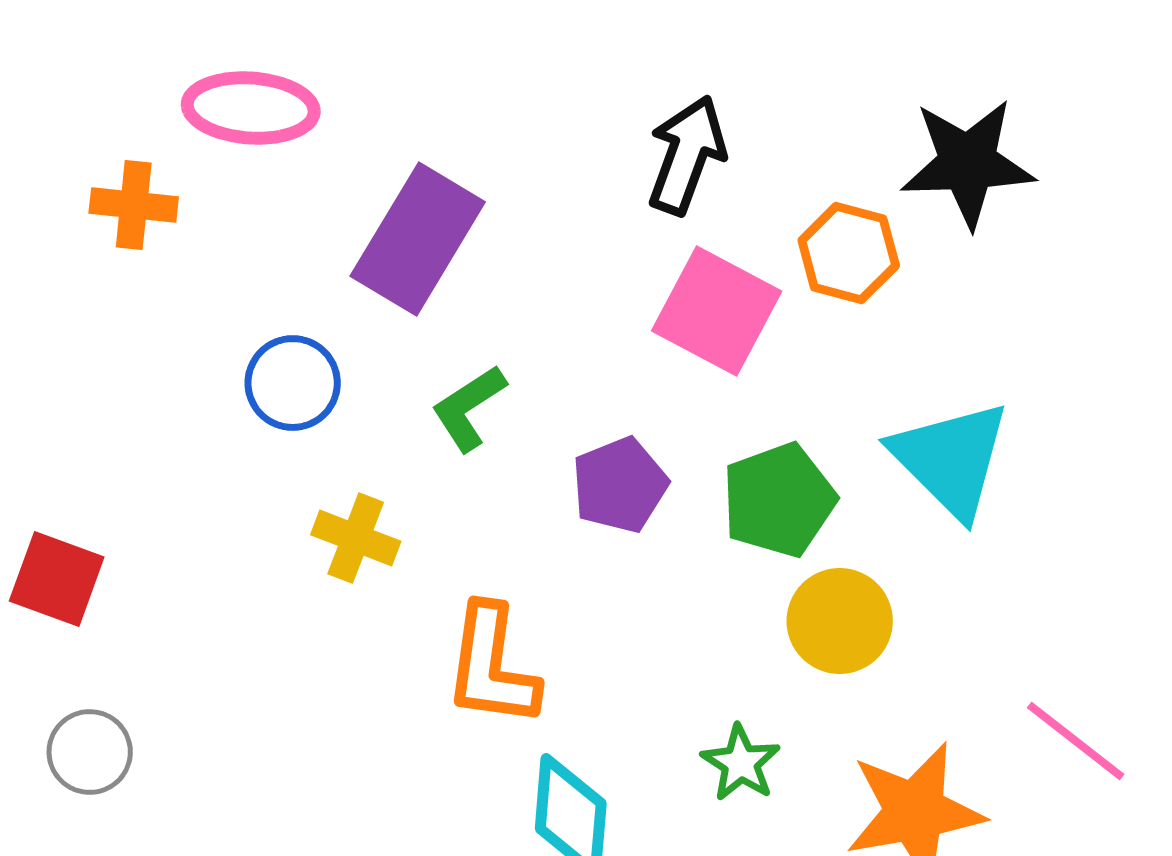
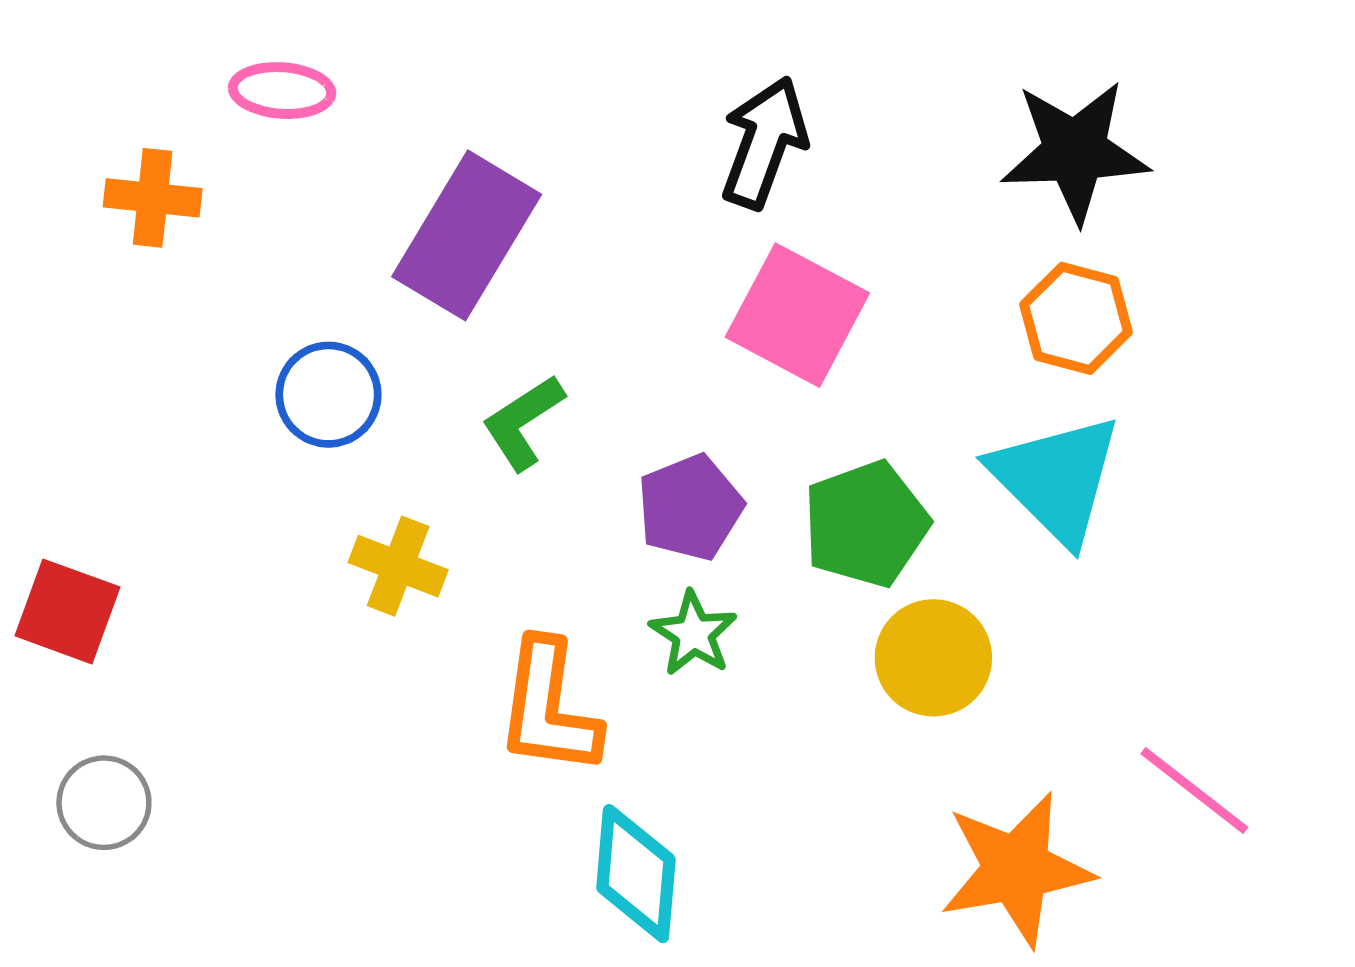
pink ellipse: (251, 108) -> (282, 91), size x0.7
orange hexagon: (849, 253) -> (1076, 318), moved
green star: (741, 763) -> (693, 634), moved

